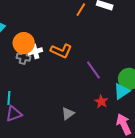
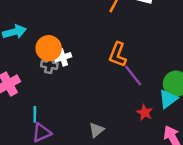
orange L-shape: (61, 51) -> (118, 55), moved, turned 90
gray triangle: (68, 114) -> (96, 130), moved

